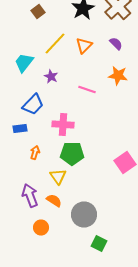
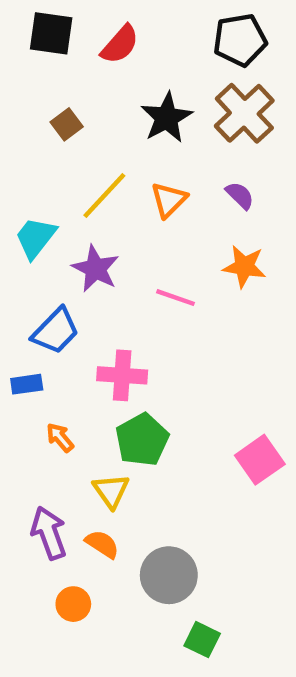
purple star: (51, 76) -> (96, 269), size x1.5
orange arrow: (35, 152) -> (60, 438), turned -56
green pentagon: (72, 154) -> (142, 440), turned -30

